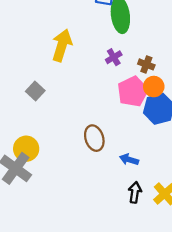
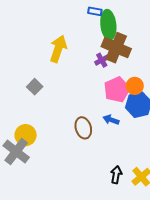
brown cross: (146, 64) -> (116, 48), moved, size x2.0
blue arrow: (129, 159) -> (111, 120), moved

